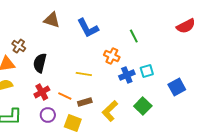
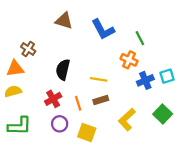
green line: (134, 36) -> (140, 38), moved
black semicircle: (40, 63) -> (63, 70), moved
orange line: (65, 96) -> (78, 103), turned 48
brown rectangle: (85, 102) -> (101, 100), moved

